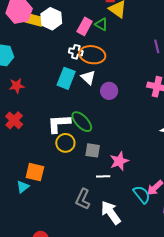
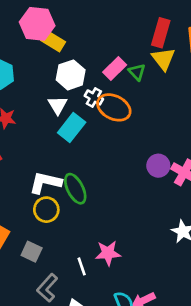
white hexagon: (51, 19) -> (71, 75), moved
white triangle: (88, 77) -> (58, 105), moved
purple circle: (109, 91) -> (158, 166), moved
gray square: (93, 150) -> (32, 252), moved
white line: (103, 176) -> (82, 266), turned 56

